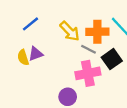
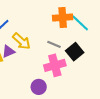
yellow arrow: (70, 31) -> (22, 41), moved
orange cross: (97, 32) -> (63, 18), moved

